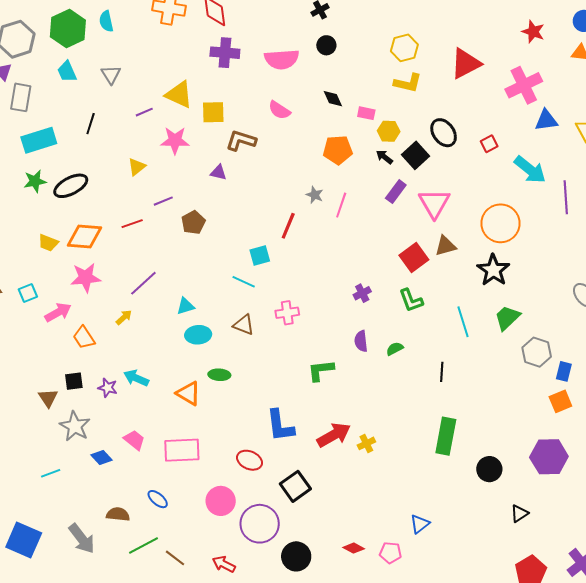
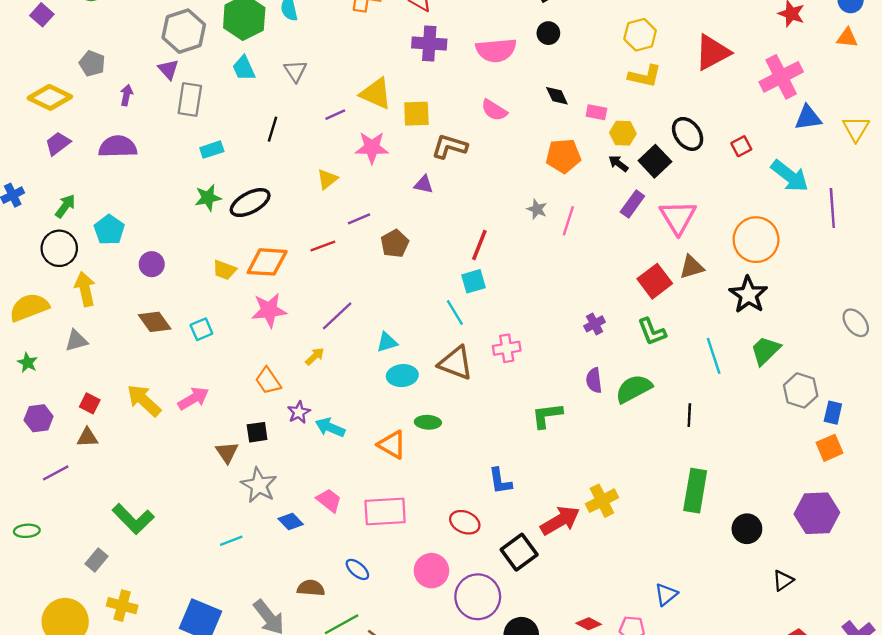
cyan rectangle: (39, 140) -> (212, 150), size x0.6
red line: (288, 226) -> (479, 245), moved
cyan line: (244, 282) -> (455, 313), turned 35
pink arrow: (58, 312) -> (193, 398), moved
brown triangle: (244, 325) -> (456, 363), size x1.4
green semicircle: (395, 349) -> (634, 389), size x1.8
purple star: (108, 388) -> (299, 412), moved, turned 30
blue L-shape: (280, 426) -> (500, 481), size x0.7
red arrow: (334, 435) -> (560, 521), moved
yellow cross: (366, 443) -> (602, 501), size x1.5

